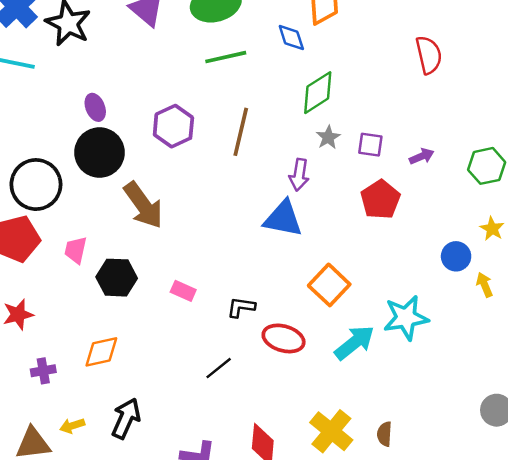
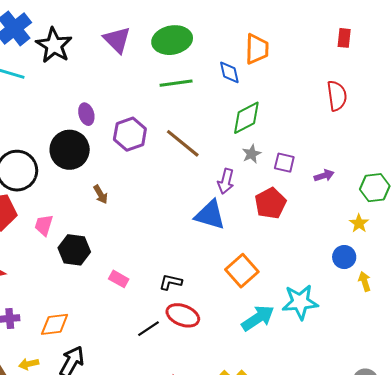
purple ellipse: (95, 107) -> (86, 114), moved
brown line: (241, 132) -> (183, 143), turned -69
red pentagon: (380, 200) -> (270, 203), moved
brown arrow: (143, 205) -> (101, 194), size x0.5
yellow star: (492, 229) -> (359, 223), moved
pink rectangle: (183, 291) -> (119, 279), moved
red ellipse: (284, 338) -> (183, 315), moved
orange diamond: (101, 352) -> (55, 324), moved

